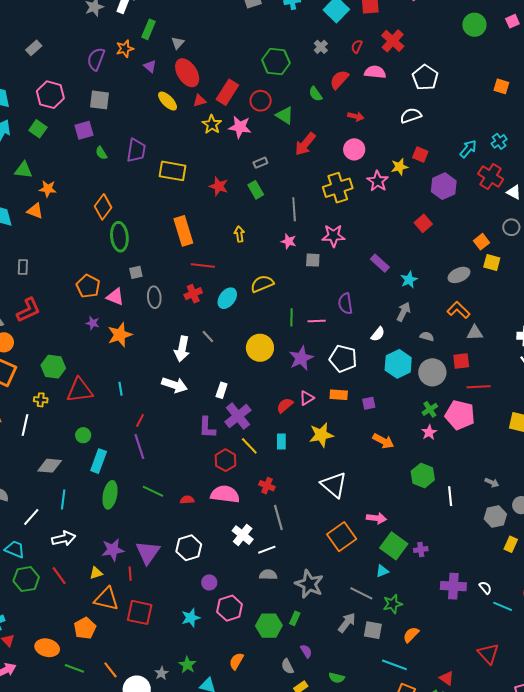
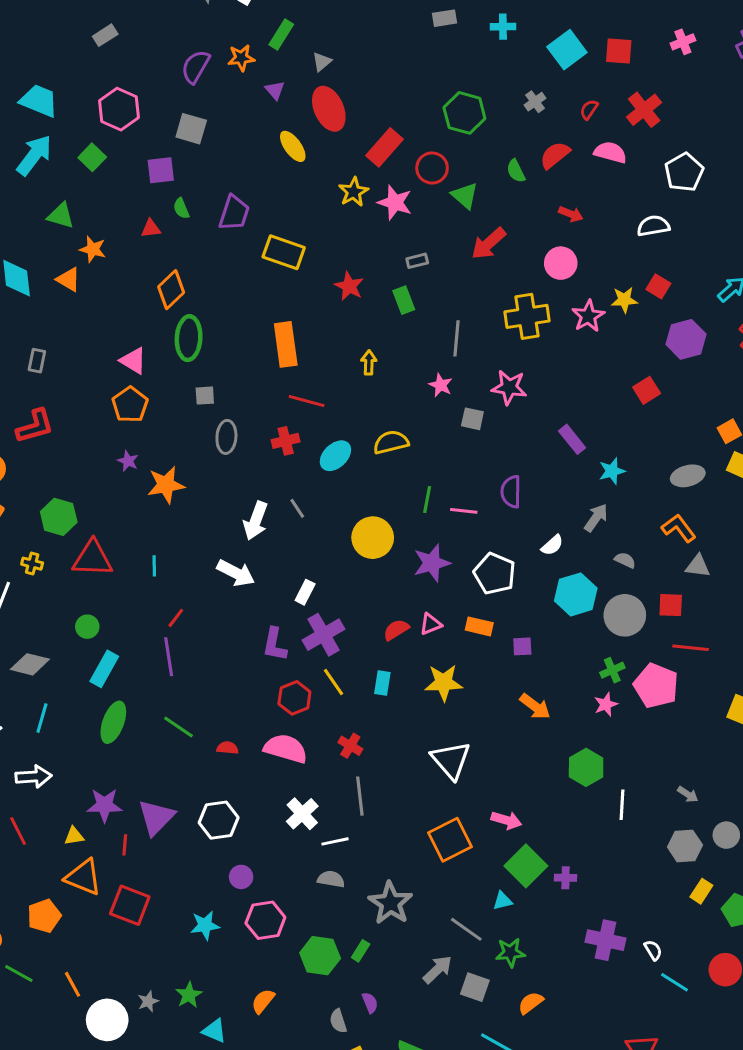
red triangle: (200, 101) -> (151, 229), moved
pink triangle: (115, 297) -> (133, 361), moved

